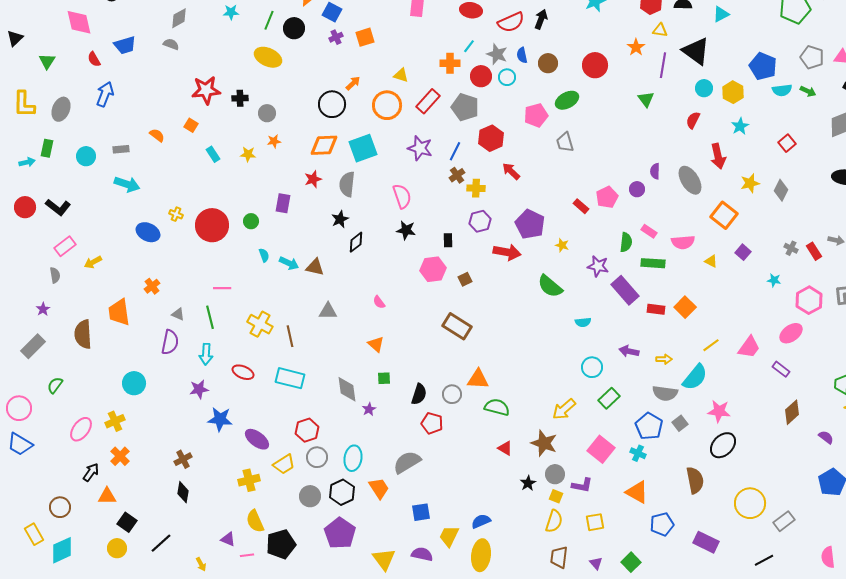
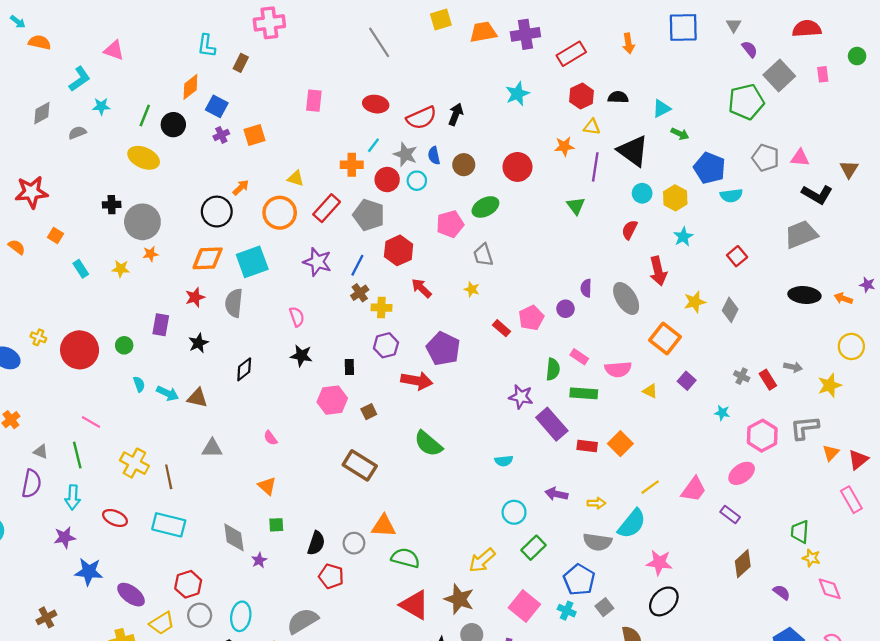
gray semicircle: (171, 44) -> (77, 133), moved, turned -42
orange star: (636, 47) -> (564, 146), turned 30
red star: (206, 90) -> (32, 192), moved
green arrow: (808, 91) -> (680, 134), moved
gray circle: (267, 113) -> (142, 222), size x1.8
pink semicircle: (402, 196) -> (297, 317), size x0.7
black star: (340, 219) -> (198, 343), moved
yellow star: (562, 245) -> (472, 289), moved
green semicircle: (550, 286) -> (428, 444), moved
pink line: (222, 288) -> (91, 422), turned 30
gray square: (680, 423) -> (604, 607), moved
red triangle: (505, 448) -> (415, 605), size x1.8

